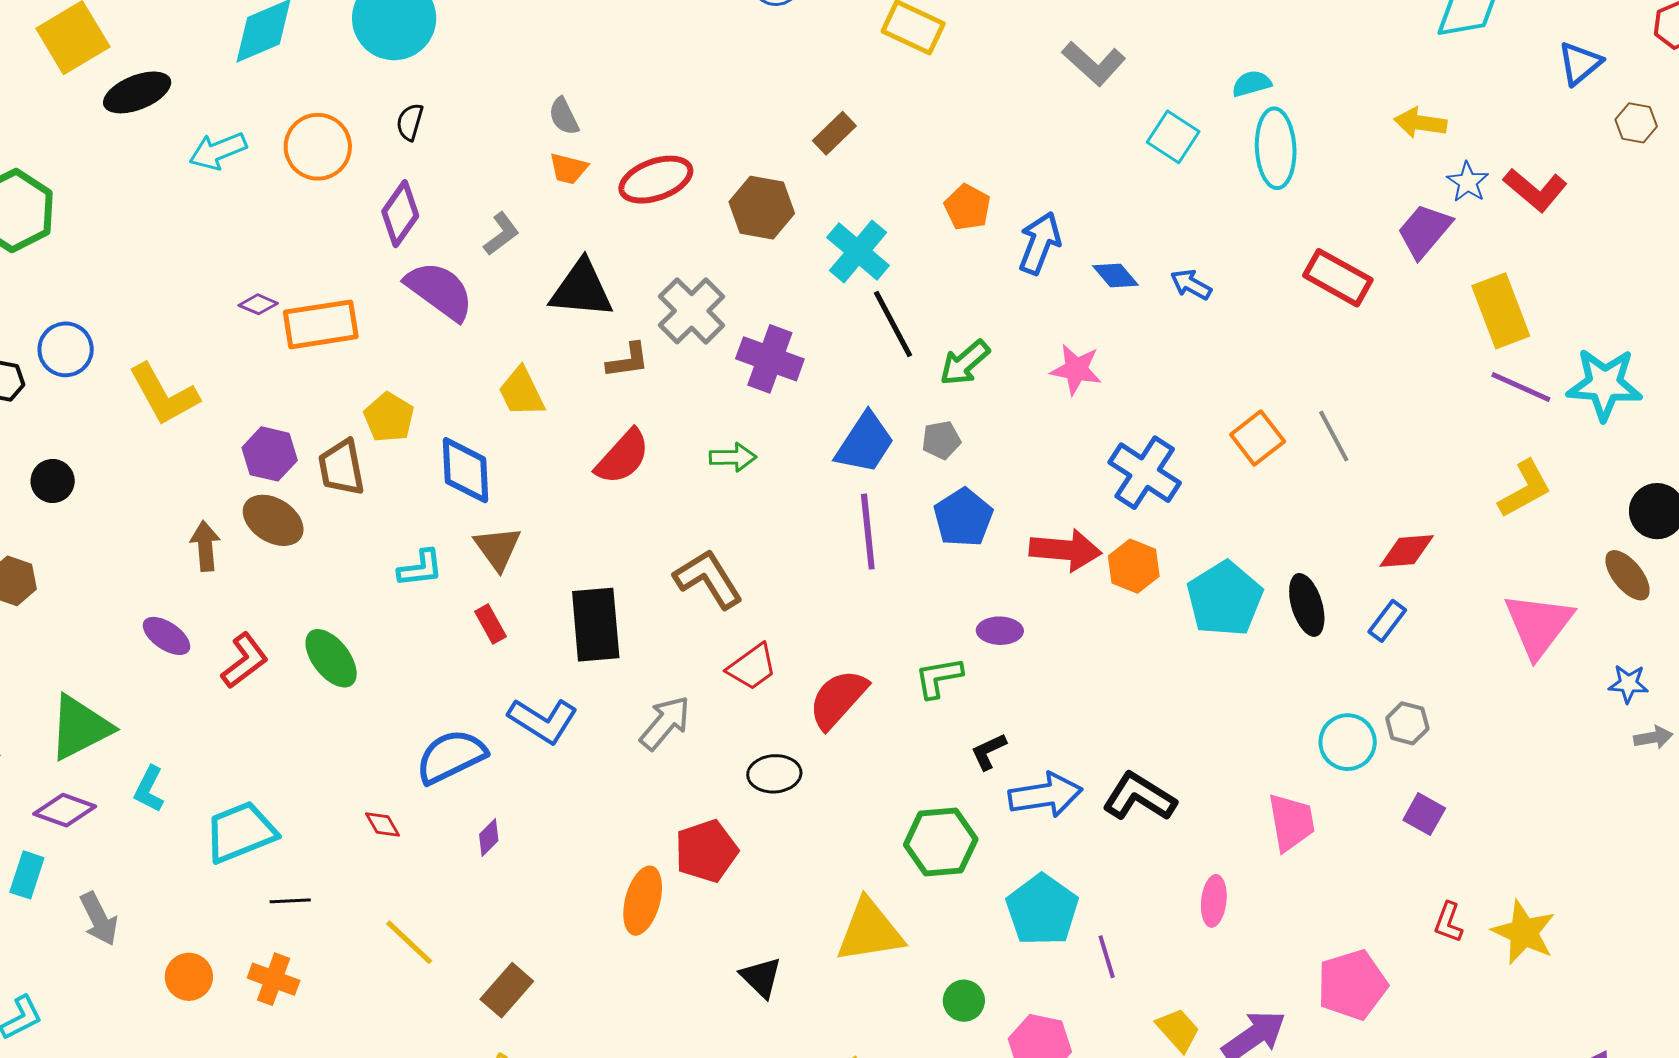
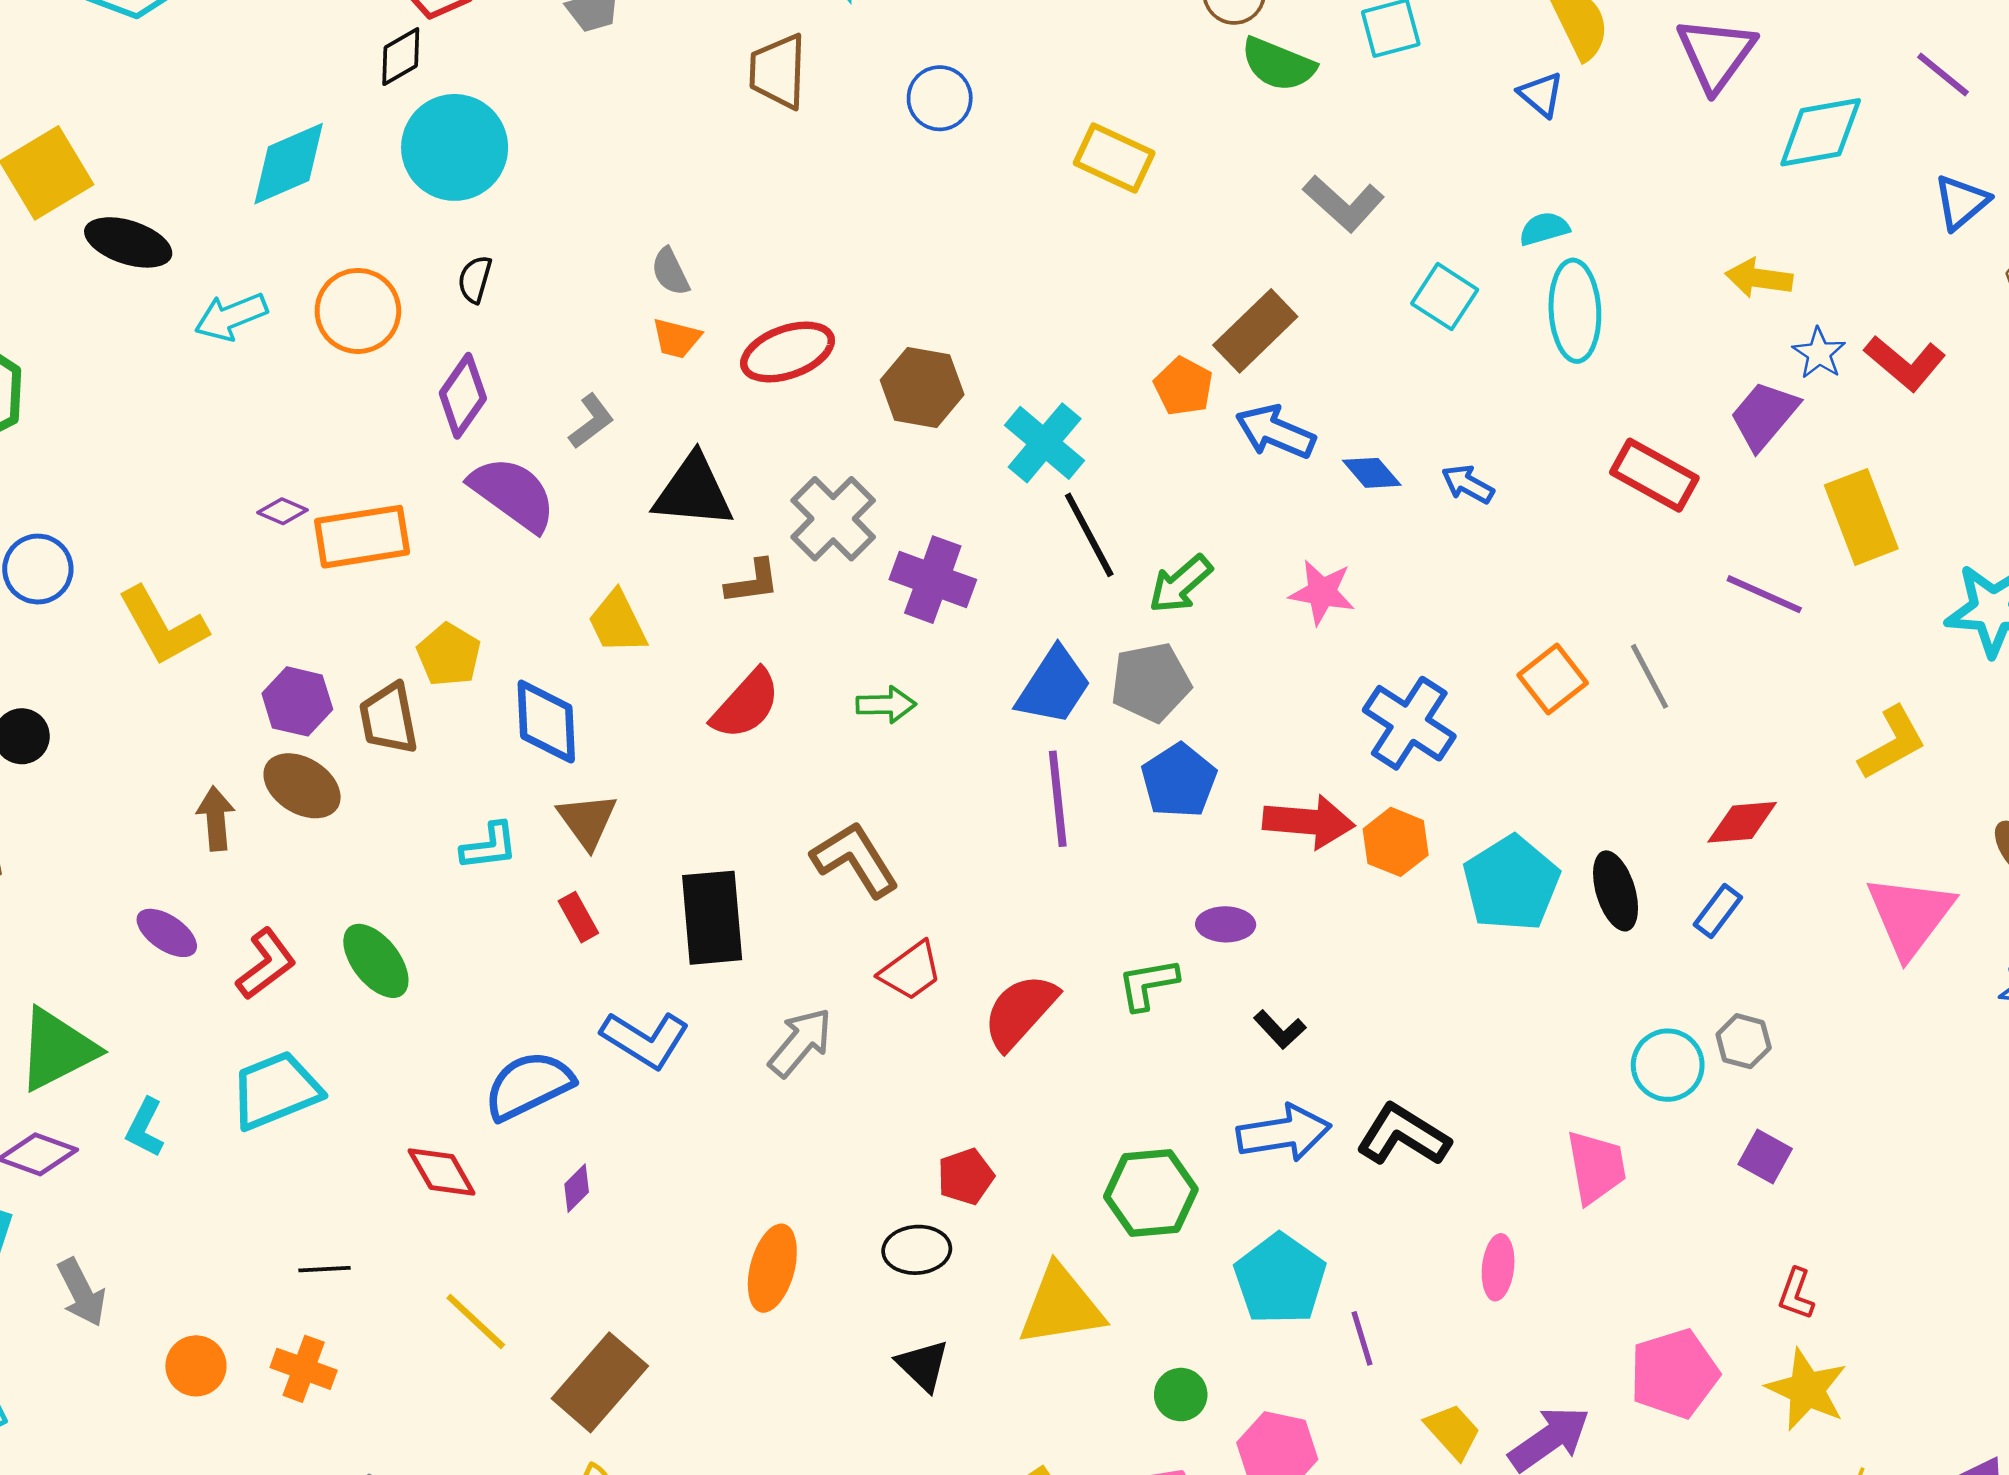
black ellipse: (137, 92) -> (128, 242), turned 40
brown rectangle: (834, 133) -> (1255, 331), moved, size x1.5
blue arrow: (1040, 243) -> (1275, 432), turned -88
purple line: (1521, 387) -> (1764, 594), moved
gray pentagon: (941, 440) -> (1151, 682), size x1.6
black L-shape: (989, 751) -> (1280, 1029), moved, turned -108
black ellipse: (774, 774) -> (917, 1250), moved
red diamond: (382, 824) -> (442, 1172), size x1.5
cyan trapezoid: (240, 832) -> (276, 1090), moved
red pentagon: (706, 851) -> (966, 1177), moved, size x0.7
yellow star: (1524, 932) -> (1807, 1389), moved
brown rectangle: (507, 990) -> (600, 1382), size x1.4

